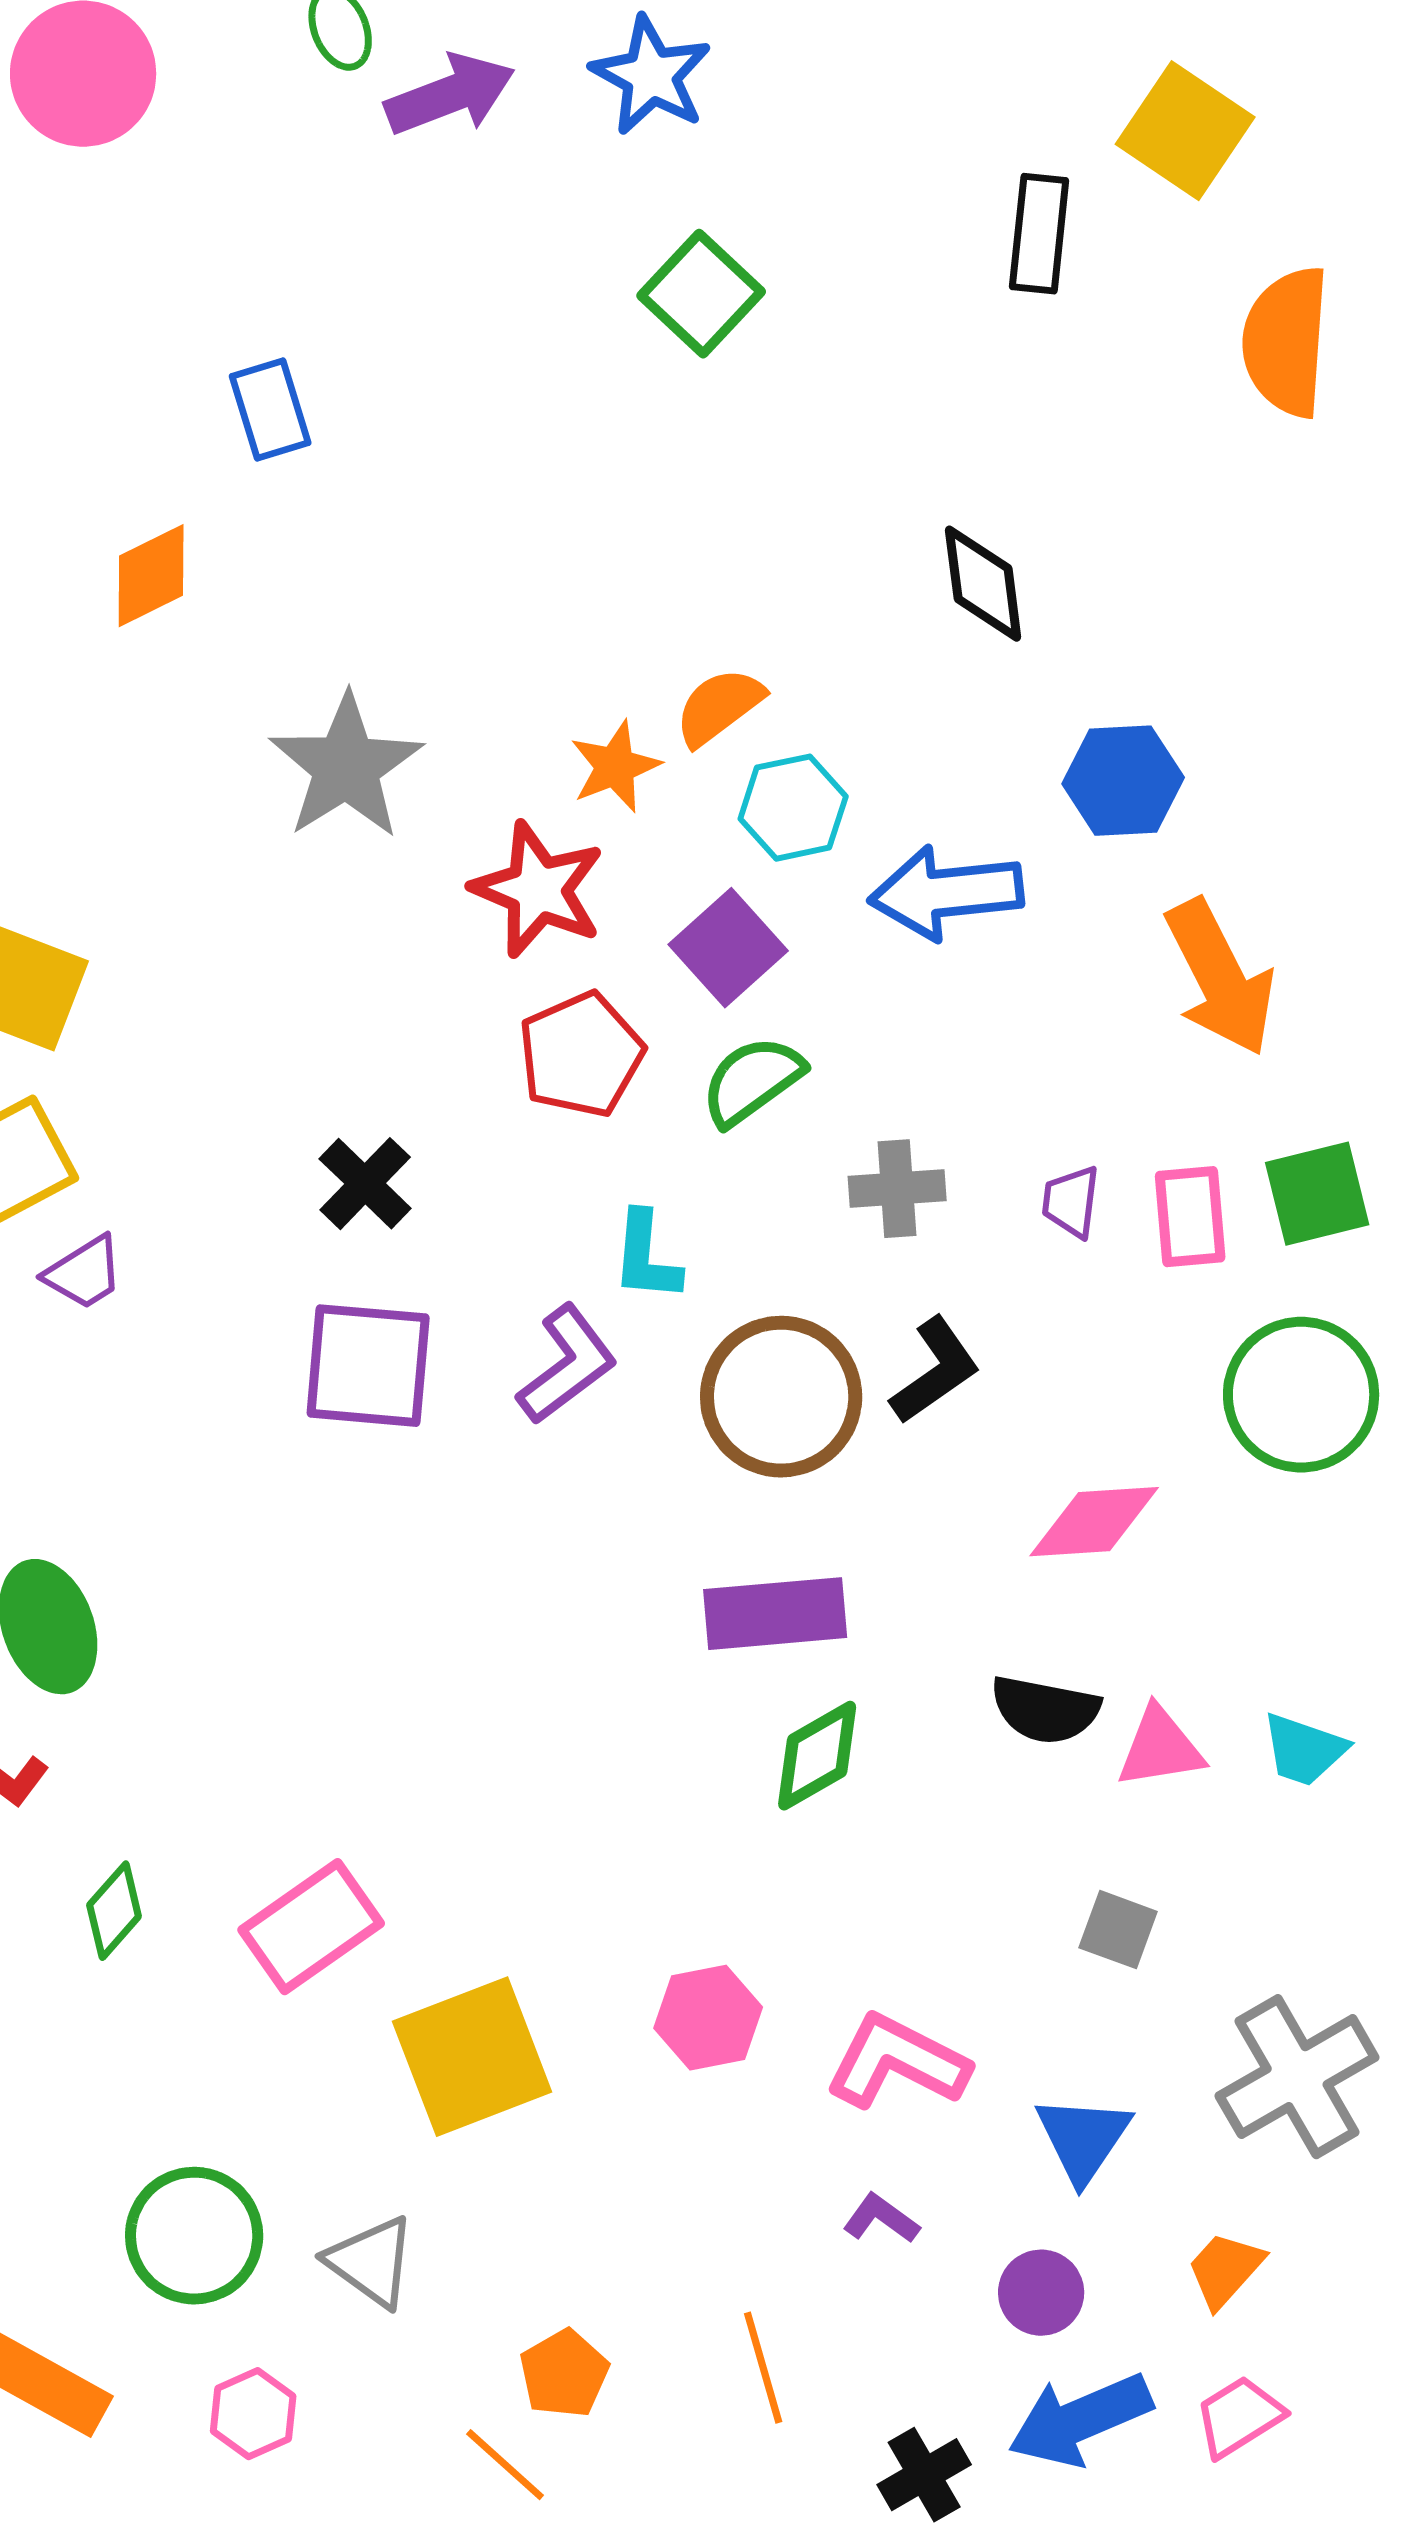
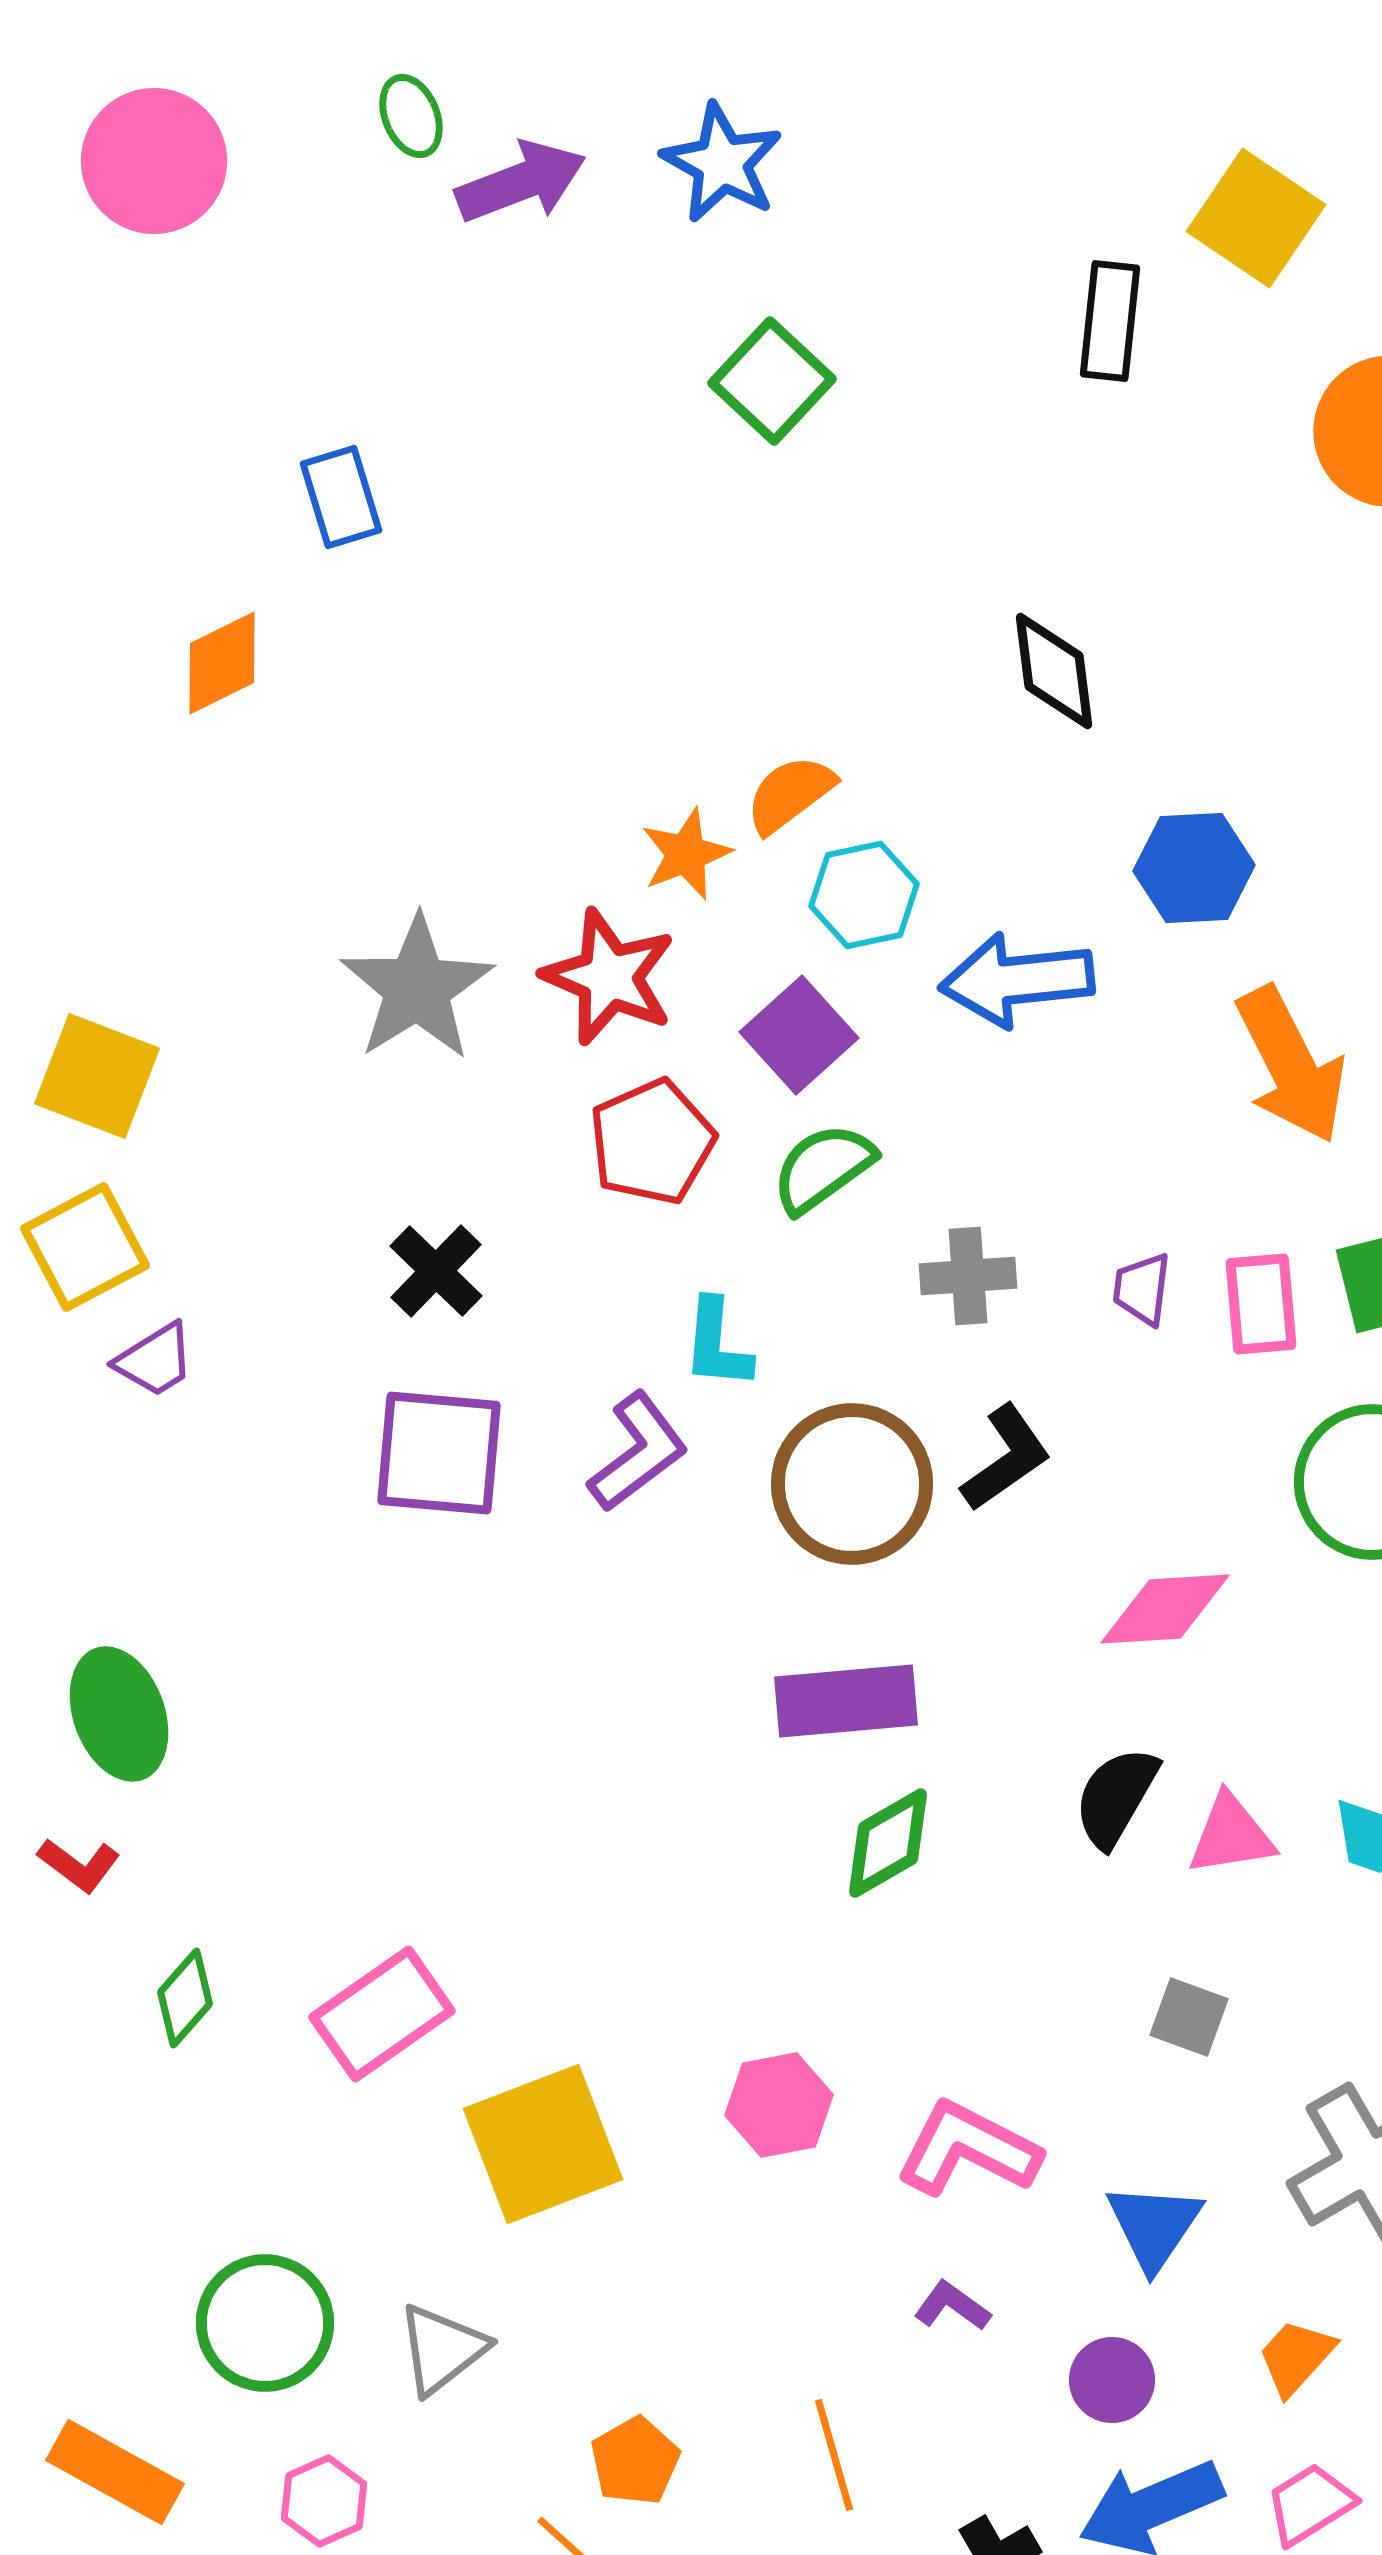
gray star: (346, 767) -> (417, 988), moved
black semicircle: (1045, 1710) -> (1116, 1797), turned 109
gray triangle: (371, 2262) -> (442, 2349), turned 46

